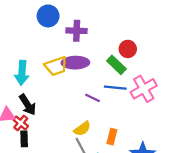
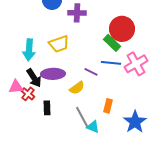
red circle: (128, 49) -> (122, 29), size x1.6
purple ellipse: (75, 63) -> (53, 74), moved
yellow semicircle: (82, 129) -> (77, 88), moved
black rectangle: (24, 139) -> (47, 108), moved

